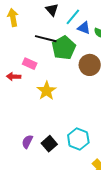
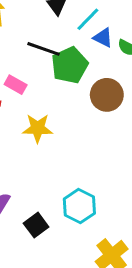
yellow star: (47, 91) -> (38, 128), turned 30
black square: (49, 144) -> (36, 225), moved

